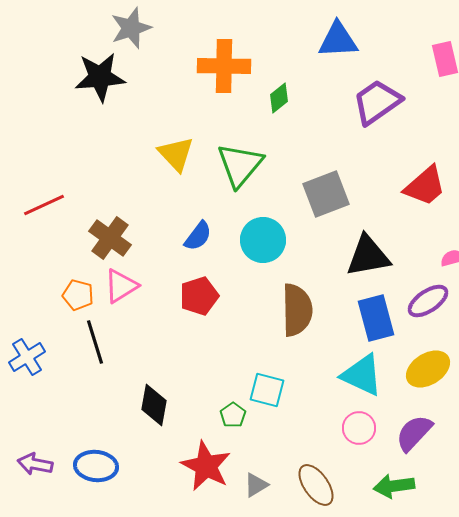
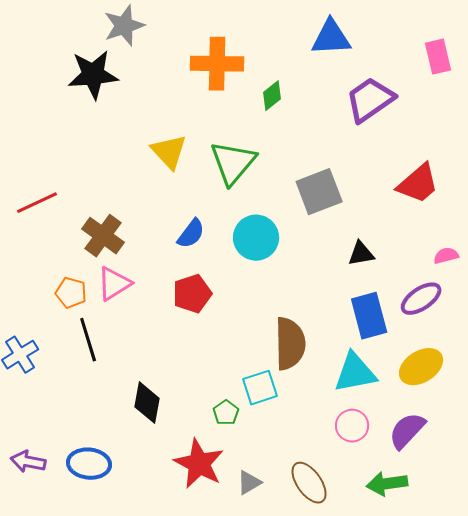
black triangle: (368, 256) -> (361, 254), size x0.6
brown semicircle: (297, 310) -> (290, 344), moved
cyan triangle: (362, 375) -> (355, 373), turned -36
cyan square: (267, 390) -> (260, 388), turned -33

